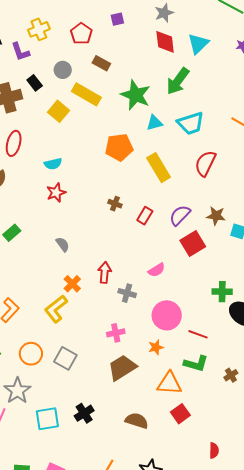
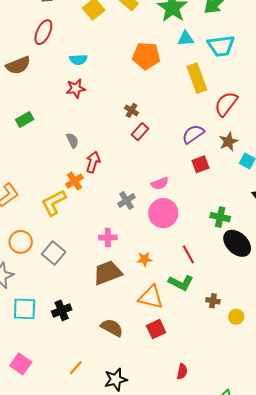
red semicircle: (205, 163) -> (226, 104), moved
yellow rectangle: (159, 168) -> (197, 78), moved
red rectangle: (145, 216) -> (140, 132), moved
brown star: (216, 216) -> (228, 141), turned 30
red square: (193, 243) -> (200, 164), size x0.7
red arrow: (105, 273) -> (93, 162), moved
gray cross: (127, 293) -> (127, 200), turned 30
pink circle: (167, 315) -> (163, 213), moved
red line: (198, 334) -> (188, 254), turned 30
brown cross: (231, 375) -> (213, 301), turned 32

